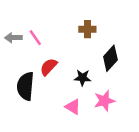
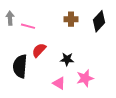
gray arrow: (13, 38) -> (10, 18), moved, turned 88
pink line: (35, 38) -> (28, 26), turned -40
black diamond: (110, 58) -> (99, 21), moved

